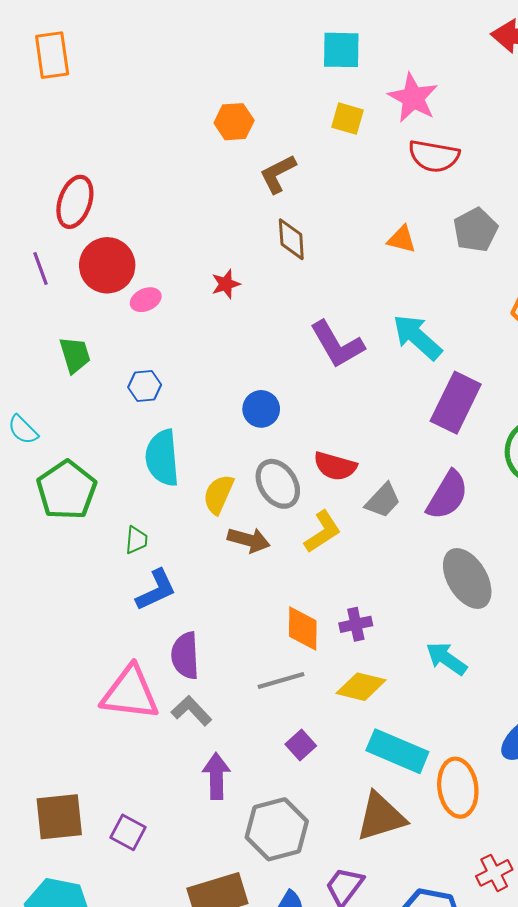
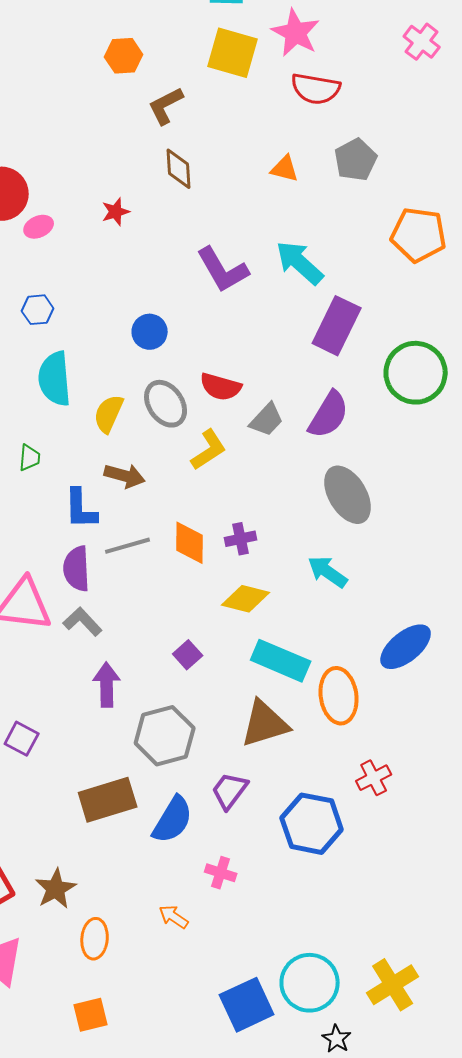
yellow square: (348, 119) -> (233, 53), size x1.6
brown arrow: (249, 540) -> (125, 476), moved
blue L-shape: (156, 590) -> (81, 509), moved, turned 114
gray line: (281, 680) -> (128, 546), moved

